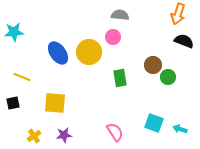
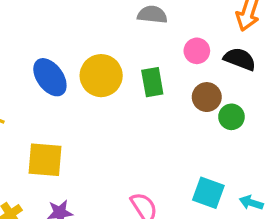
pink circle: (113, 37) -> (197, 51), moved
black semicircle: (184, 41) -> (240, 59), moved
green rectangle: (120, 78) -> (152, 82), moved

